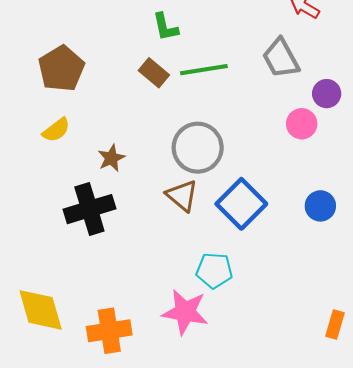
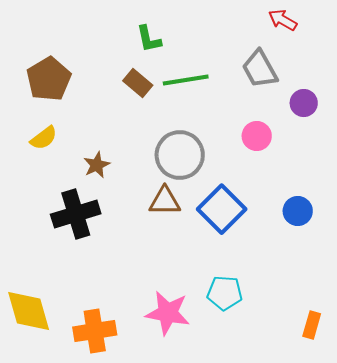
pink circle: (302, 124) -> (257, 136), moved
brown triangle: (182, 196) -> (165, 201), turned -40
cyan pentagon: (214, 270) -> (225, 293), moved

